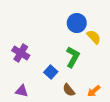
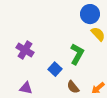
blue circle: (77, 23) -> (90, 14), moved

